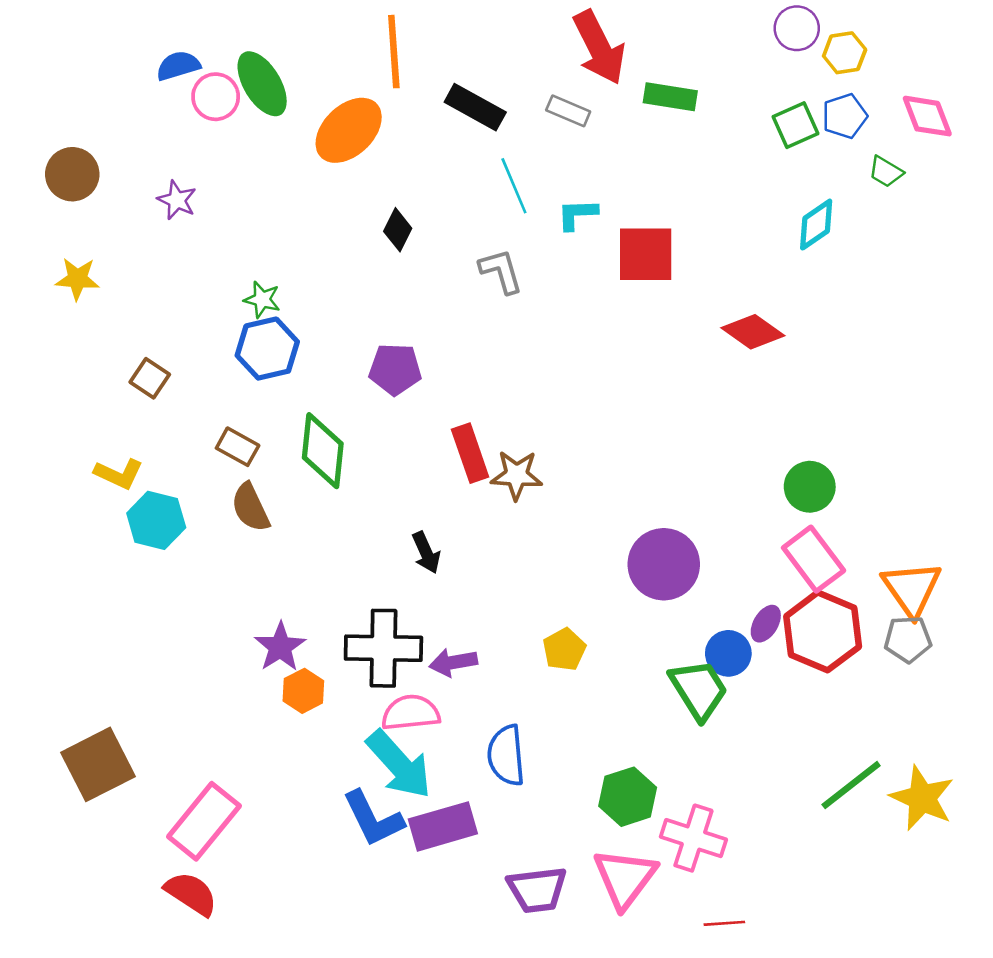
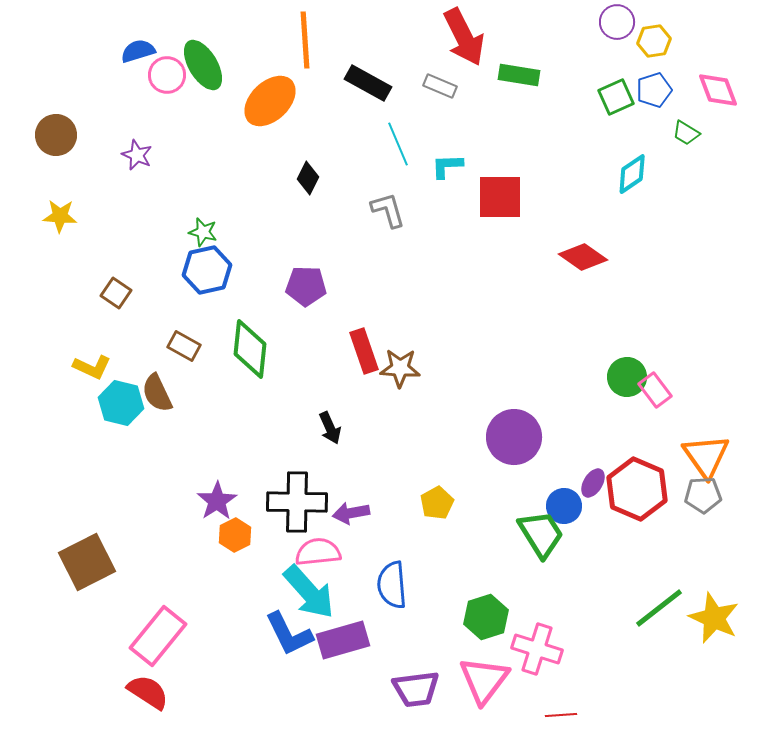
brown semicircle: (250, 507) -> (157, 393), moved
pink rectangle: (814, 559) -> (655, 390), moved, size x0.7
brown square: (98, 764) -> (87, 562), moved

